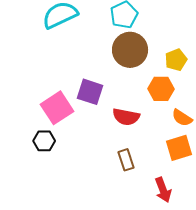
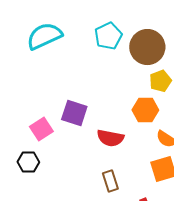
brown circle: (130, 50) -> (147, 47), moved
pink square: (57, 108) -> (41, 129), size x0.7

